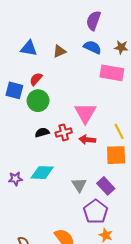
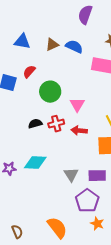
blue semicircle: (92, 47) -> (74, 47), moved
green circle: (38, 101) -> (50, 92), moved
pink triangle: (85, 113) -> (77, 105), size x0.7
purple rectangle: (106, 186) -> (97, 176), turned -48

